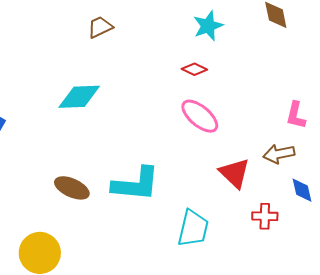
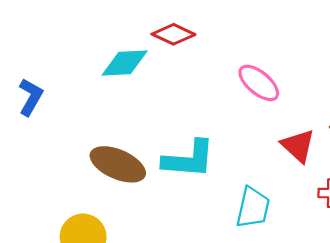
red diamond: (194, 69) -> (173, 34), moved, size x1.5
brown ellipse: (72, 188) -> (118, 164), size x1.4

